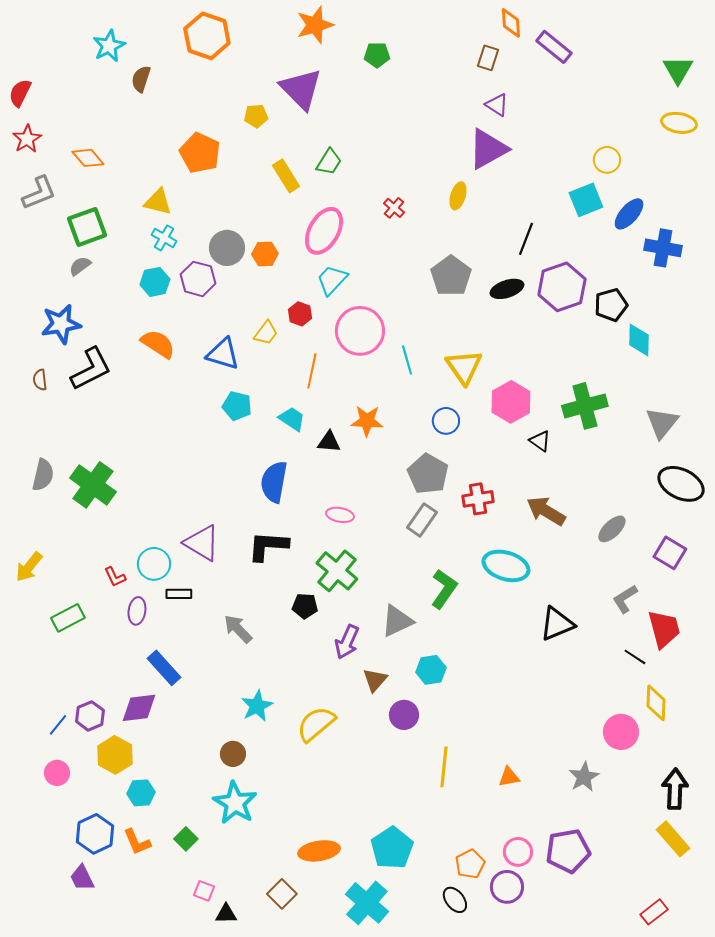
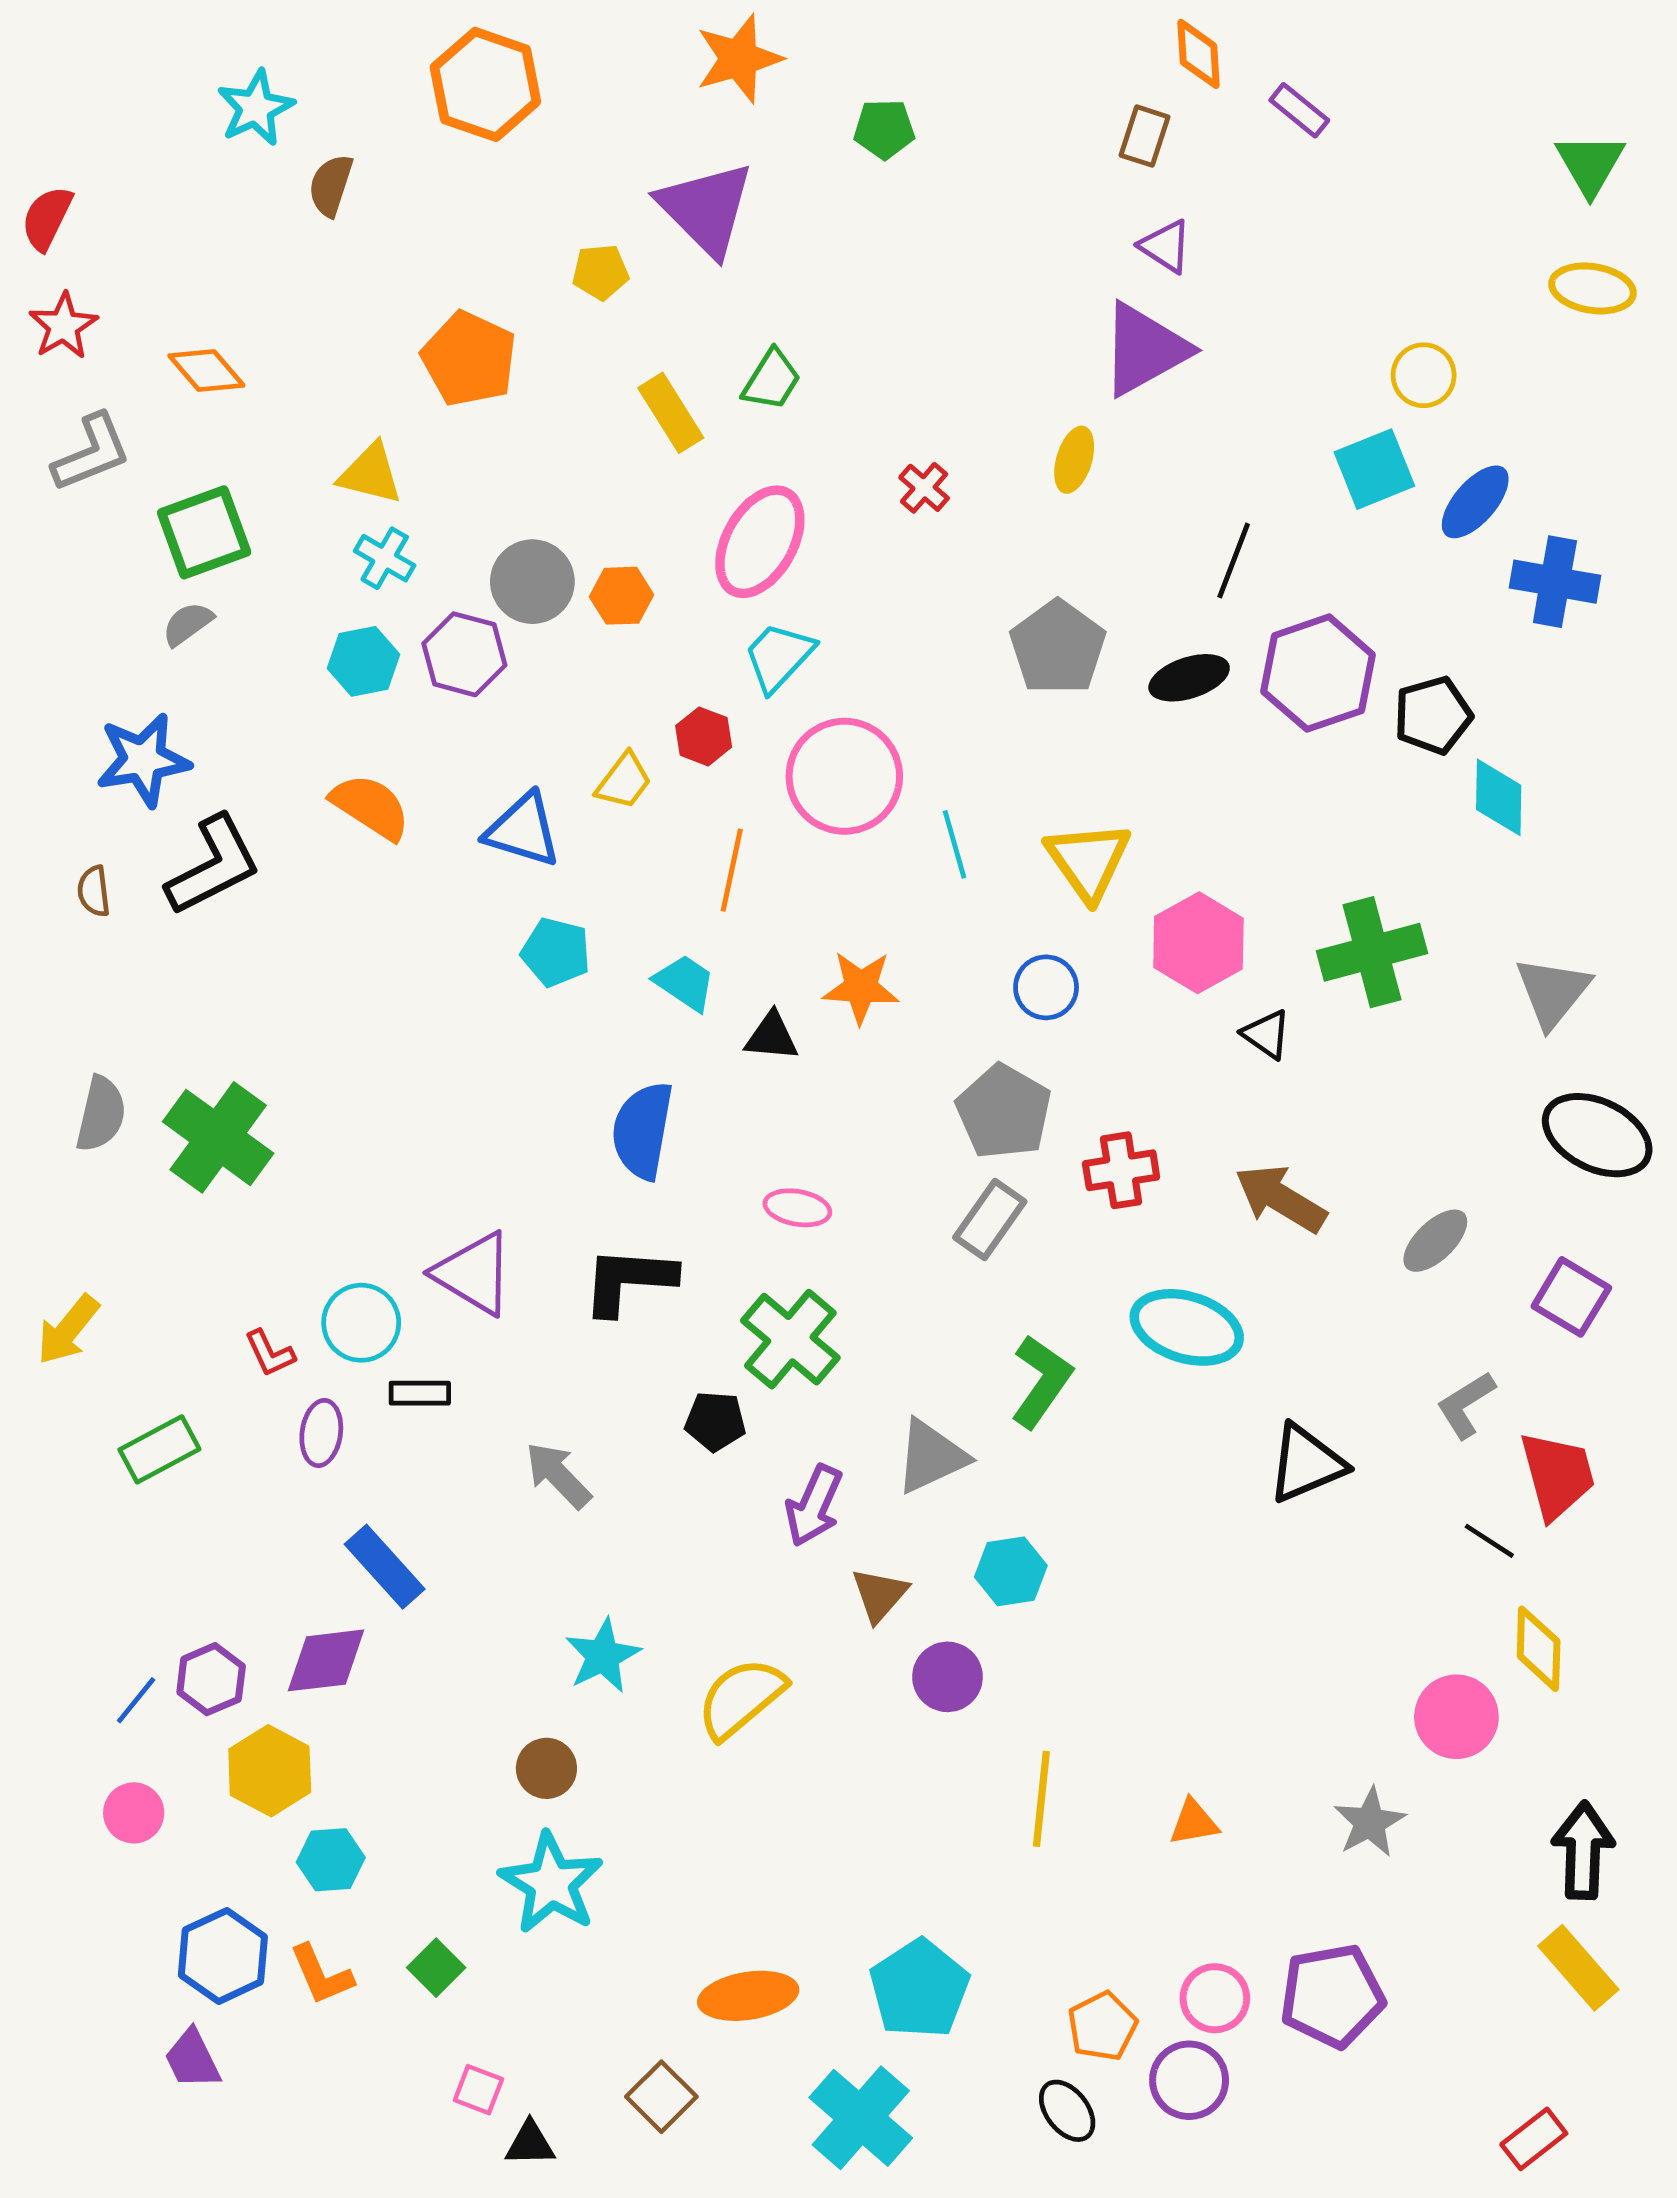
purple rectangle: (554, 47) -> (1299, 110), size x0.7

